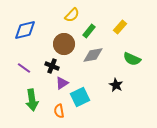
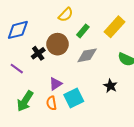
yellow rectangle: (120, 27) -> (114, 27), size x1.5
black cross: (52, 66) -> (38, 53), moved, turned 32
green arrow: (32, 100) -> (25, 101), turned 40
orange semicircle: (59, 111) -> (51, 103), moved

